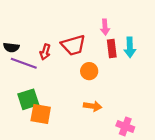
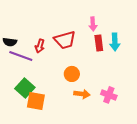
orange circle: (89, 71) -> (72, 74), moved
green square: (28, 99) -> (25, 88), turned -30
pink cross: (125, 126) -> (109, 95), moved

